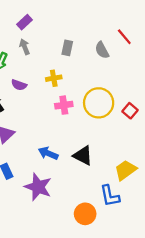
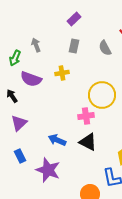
purple rectangle: (25, 22) -> (74, 19), moved
purple semicircle: (19, 85) -> (31, 79), size x1.5
pink cross: (64, 105) -> (86, 116), moved

